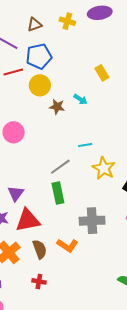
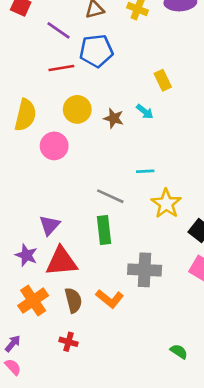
yellow rectangle: (102, 73) -> (163, 80), moved
yellow circle: (40, 85) -> (77, 109), moved
gray line: (60, 167) -> (110, 196), turned 55

